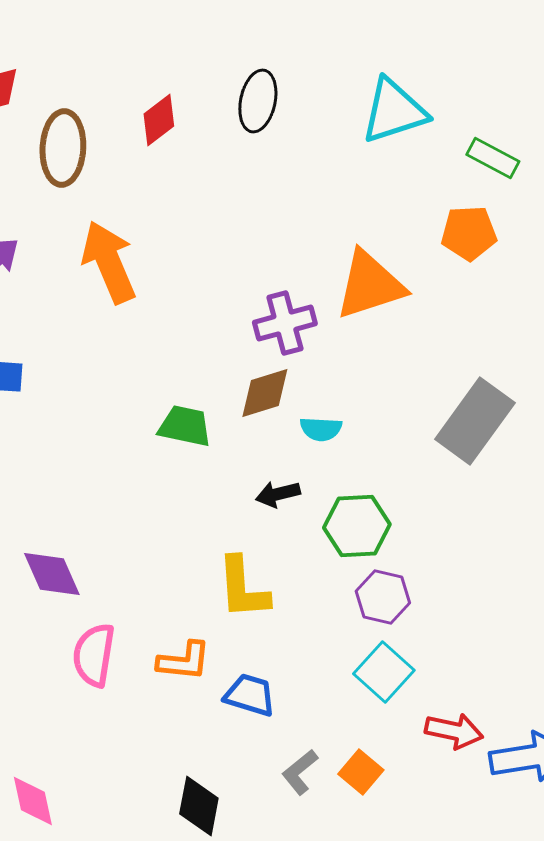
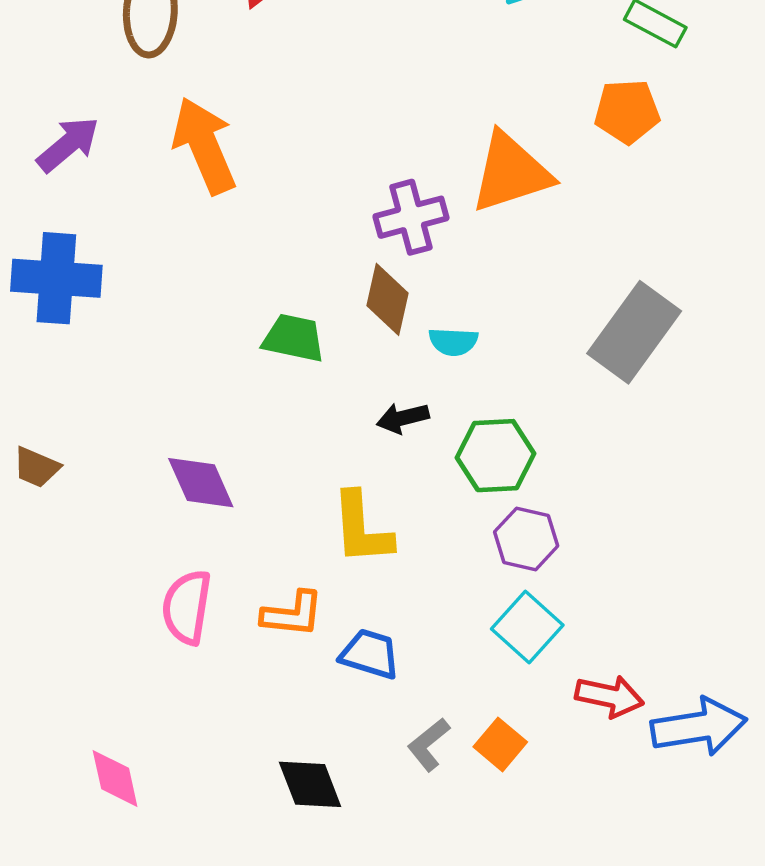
brown diamond: (265, 393) -> (388, 299), turned -60
purple diamond: (52, 574) -> (201, 483), moved
black diamond: (199, 806) -> (310, 784), turned -32

